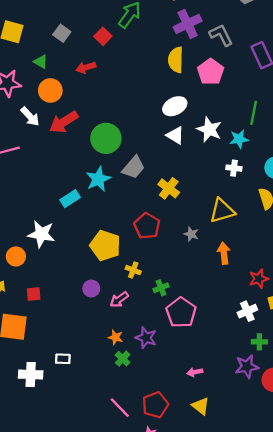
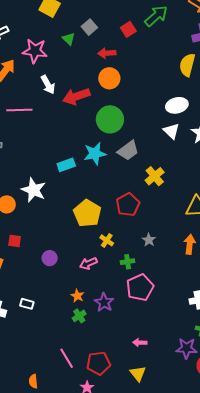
gray square: (62, 33) -> (89, 27), moved
orange circle: (50, 90) -> (109, 78), moved
gray star: (191, 234) -> (149, 240), moved
purple circle: (91, 289) -> (50, 258), moved

